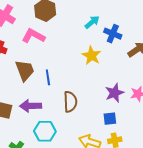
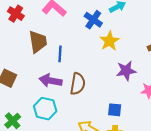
blue cross: (113, 34) -> (93, 20), moved
purple star: (115, 93) -> (126, 71), moved
purple arrow: (30, 106) -> (51, 81), moved

